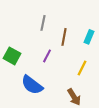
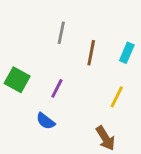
purple line: (47, 56) -> (57, 88), moved
blue semicircle: (32, 85) -> (46, 121), size x0.6

